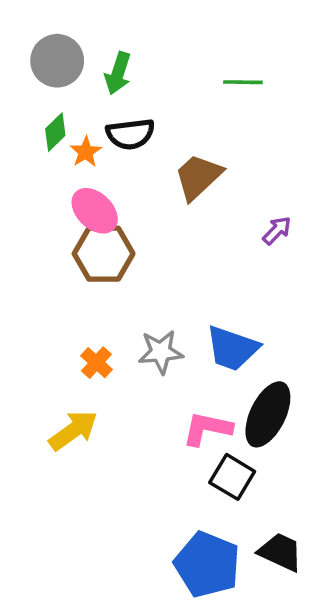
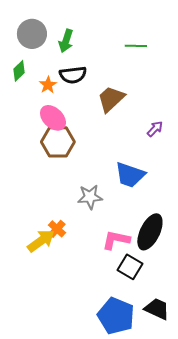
green diamond: (55, 132) -> (19, 71), moved
blue trapezoid: (232, 348) -> (130, 175), moved
orange cross: (96, 363) -> (57, 229), moved

